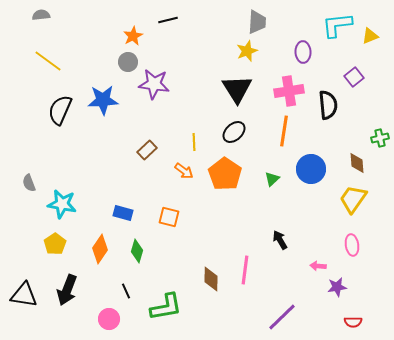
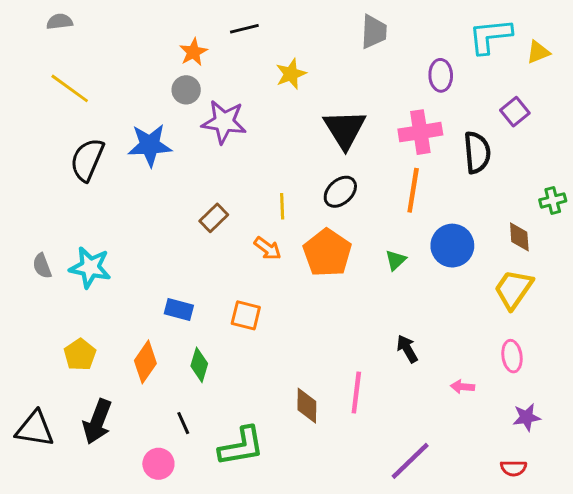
yellow star: (247, 51) -> (291, 74), moved
cyan star: (62, 204) -> (90, 267), moved
purple star: (337, 287) -> (527, 417), moved

